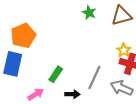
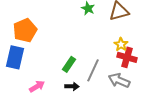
green rectangle: (56, 74) -> (69, 64), moved

